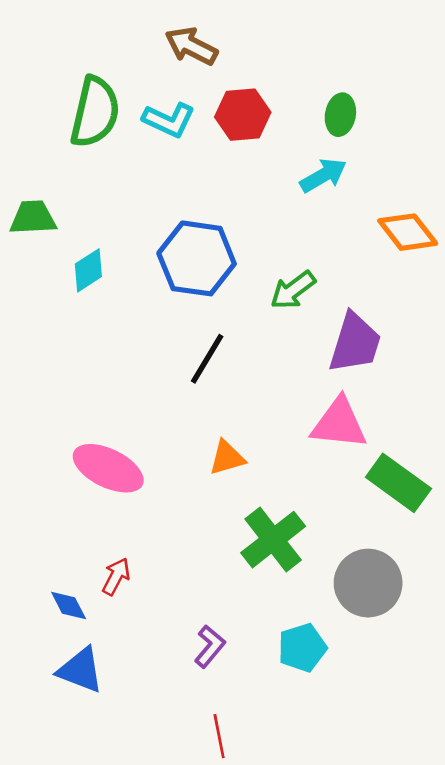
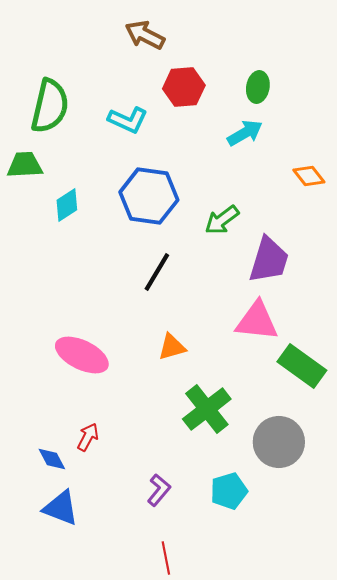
green semicircle: (95, 112) -> (50, 106), moved
cyan L-shape: (169, 120) -> (128, 120), moved
orange diamond: (408, 232) -> (309, 176), size x0.7

